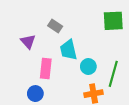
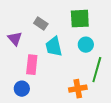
green square: (113, 21) -> (80, 19), moved
cyan circle: (88, 67) -> (86, 45), moved

